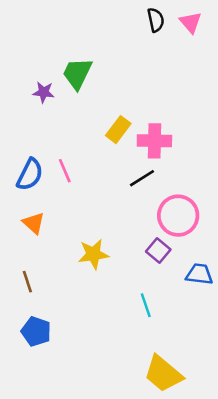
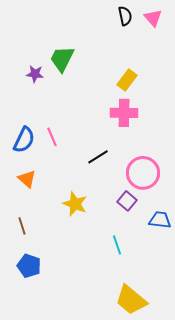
yellow rectangle: (118, 130) -> (127, 80), moved
black line: (142, 178) -> (98, 157), moved
yellow star: (93, 254) -> (75, 204), turned 30

